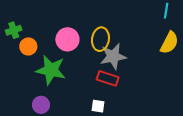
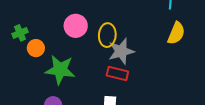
pink circle: (67, 39) -> (76, 26), moved

